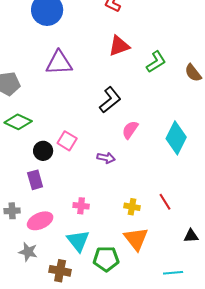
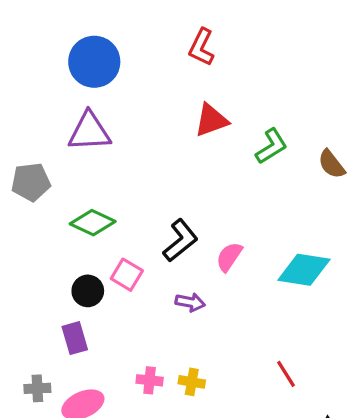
purple triangle: (59, 63) -> (89, 132), moved
black L-shape: (110, 100) -> (180, 241), moved
green diamond: (18, 122) -> (93, 223), moved
cyan diamond: (176, 138) -> (304, 270), turned 72
yellow cross: (132, 207) -> (192, 382), moved

